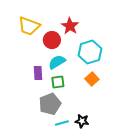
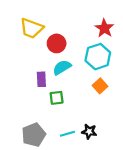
red star: (70, 26) -> (104, 28), moved
green square: (58, 82) -> (57, 98), moved
gray pentagon: (50, 104) -> (34, 135), moved

